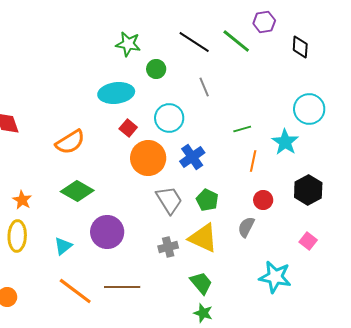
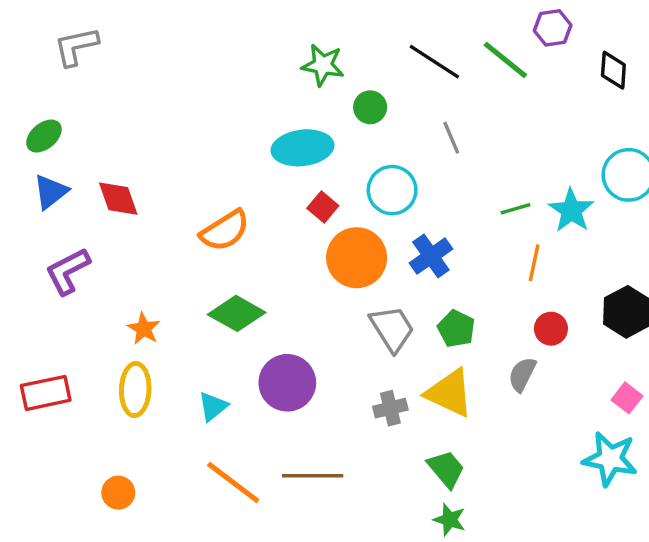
cyan star: (285, 142) -> (571, 210), moved
cyan star: (275, 277) -> (610, 459), moved

